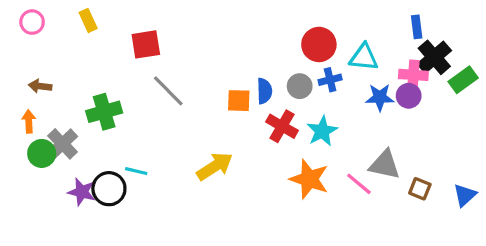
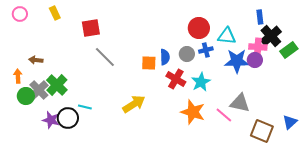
brown arrow: (40, 86) -> (36, 60), moved
blue star: (380, 97) -> (237, 61), size x1.4
green cross: (104, 112) -> (57, 85), moved, turned -30
brown square: (420, 189) -> (262, 131), moved, size x1.6

